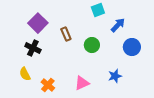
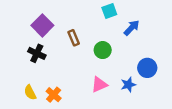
blue circle: (132, 47) -> (147, 68), moved
yellow semicircle: (25, 74) -> (30, 92), moved
pink triangle: (82, 83) -> (99, 85), moved

